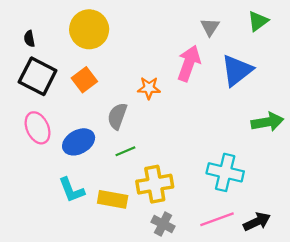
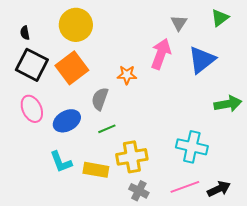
orange square: (84, 80) -> (72, 68), size x1.5

